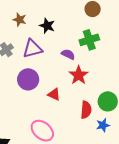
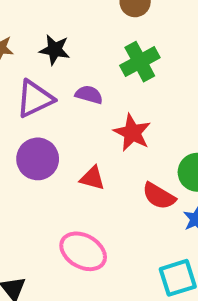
purple semicircle: (68, 54) -> (89, 95), moved
red semicircle: (86, 110) -> (159, 196), turned 126

